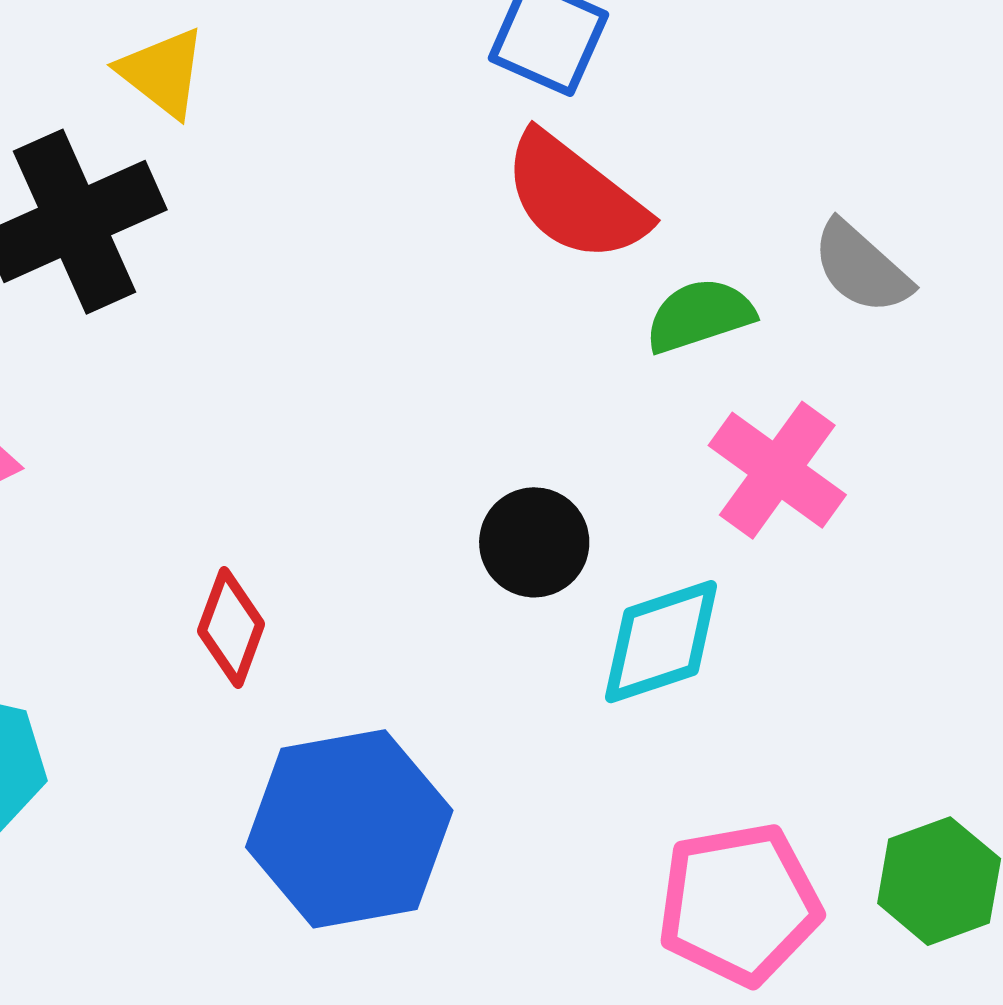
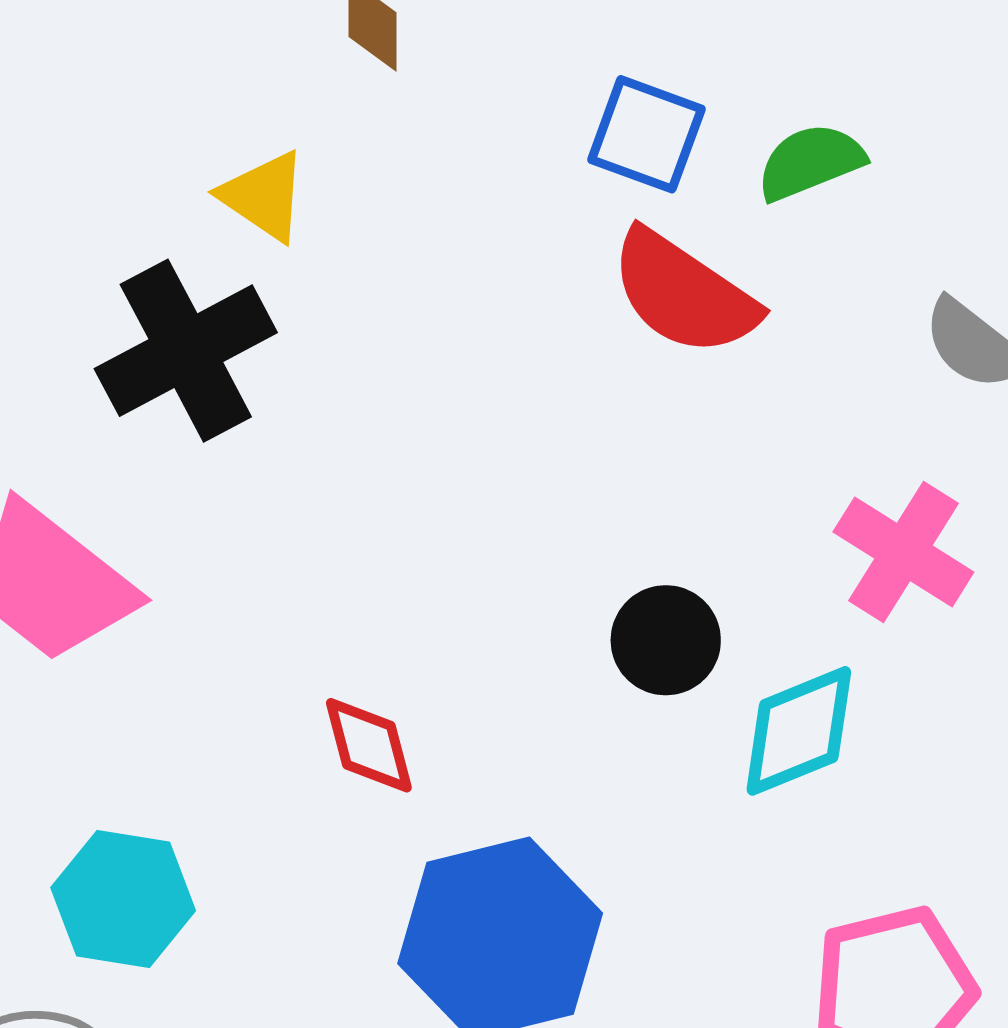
green semicircle: (700, 315) -> (810, 162), moved
red diamond: (231, 628) -> (369, 745), turned -31

